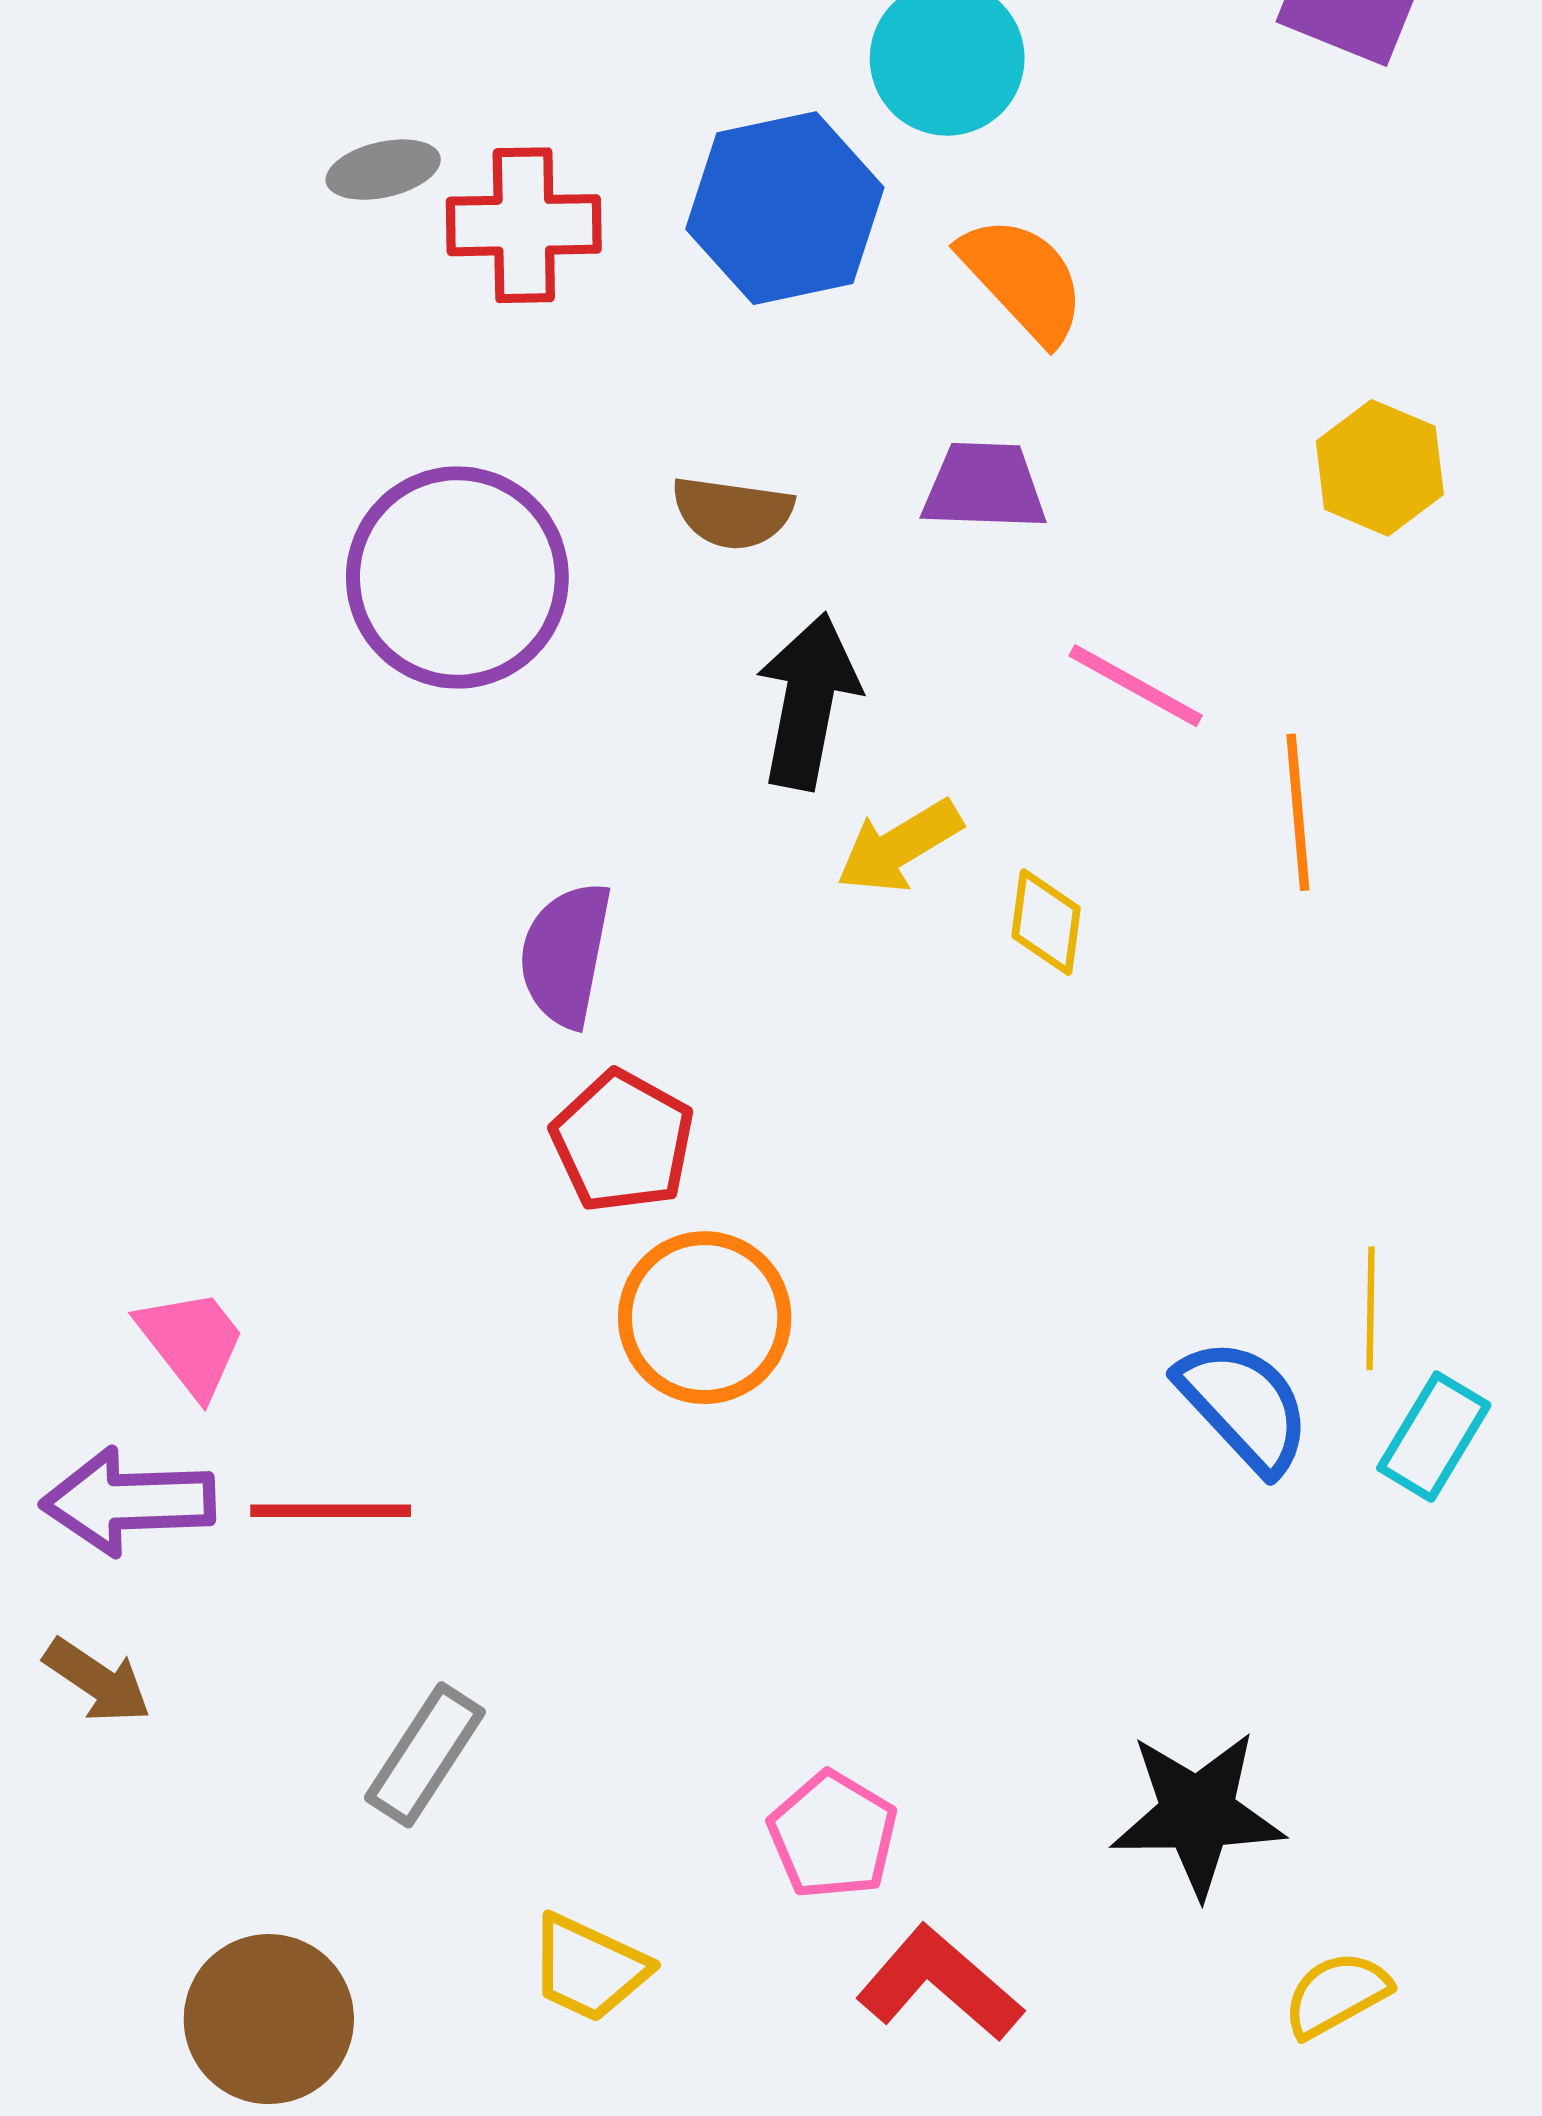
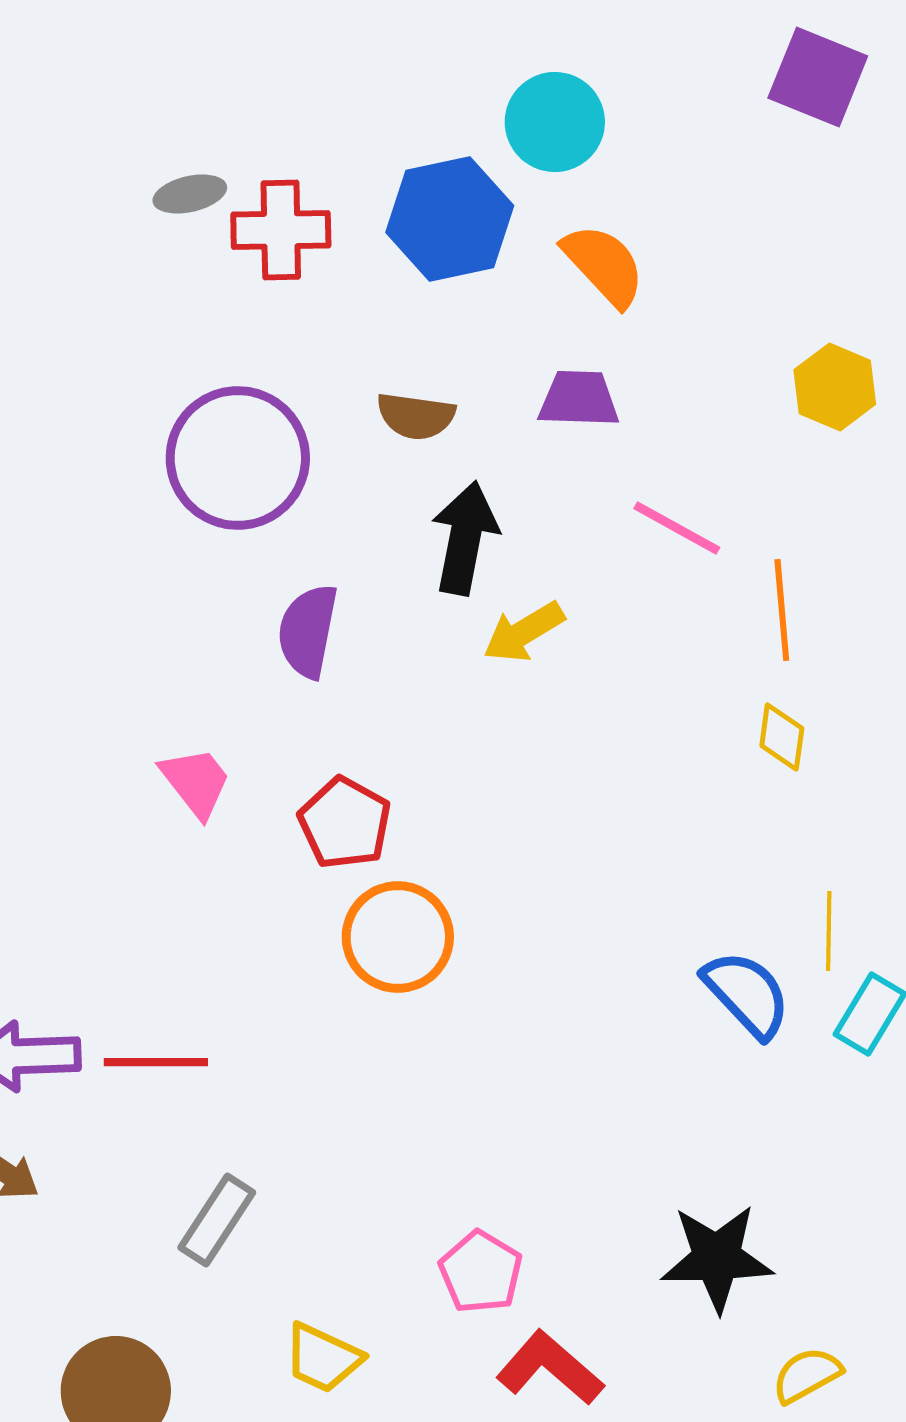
yellow diamond: (1046, 922) -> (782, 737), moved
purple semicircle: (566, 954) -> (308, 631), moved
pink trapezoid: (192, 1342) -> (196, 782), moved

